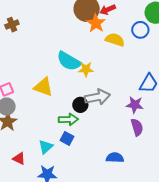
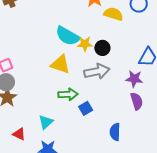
yellow triangle: (43, 87) -> (60, 64), moved
black circle: (80, 105) -> (102, 48), moved
blue square: (67, 138) -> (86, 108), moved, turned 32
blue semicircle: (115, 158) -> (115, 132), turned -90

